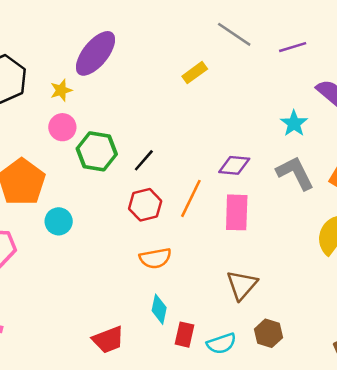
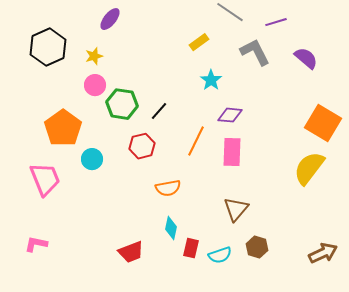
purple ellipse: (95, 53) -> (110, 19), moved, size x0.6
cyan star: (294, 123) -> (211, 80), moved
gray L-shape: (295, 173) -> (255, 52), moved
red hexagon: (145, 205) -> (142, 146), moved

